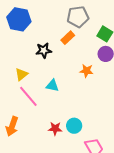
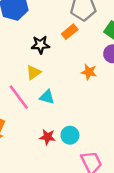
yellow triangle: (21, 74) -> (34, 72), moved
cyan triangle: (52, 86) -> (47, 97), moved

